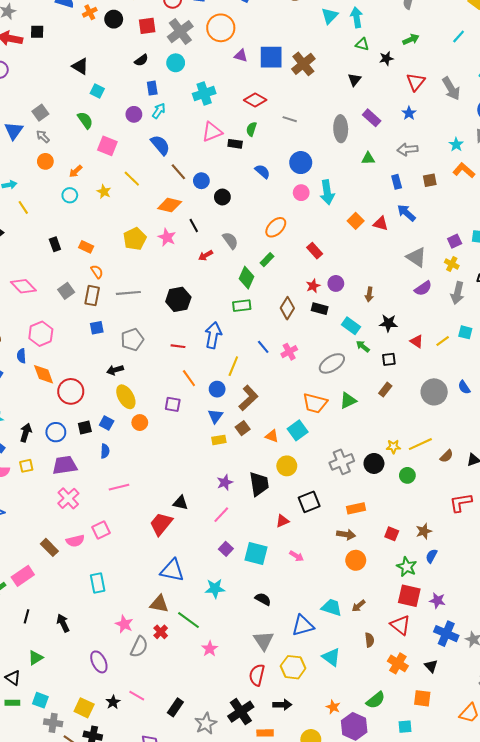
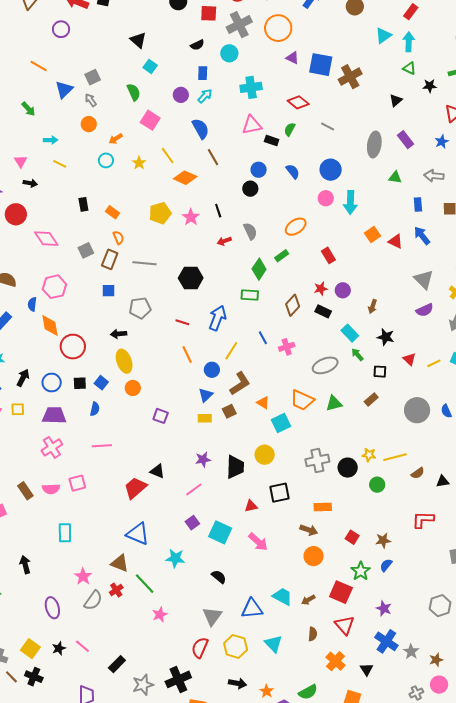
blue circle: (201, 181) -> (259, 170), moved
orange diamond: (170, 205) -> (185, 178), moved
yellow line: (23, 207) -> (60, 164), turned -40
purple square: (173, 404) -> (161, 416), moved
orange triangle: (272, 436) -> (263, 403), moved
pink arrow: (297, 556) -> (258, 542), size x1.5
red square: (409, 596) -> (341, 592), moved
black arrow: (282, 705) -> (237, 683), moved

